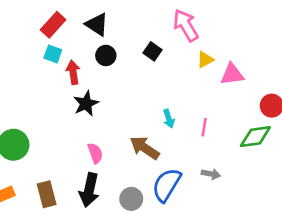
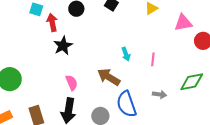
pink triangle: (232, 74) -> (183, 23), moved
green diamond: (255, 137) -> (192, 82), moved
blue semicircle: (167, 185) -> (126, 104), turned -48

